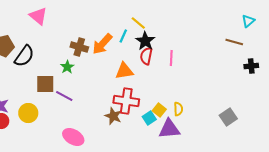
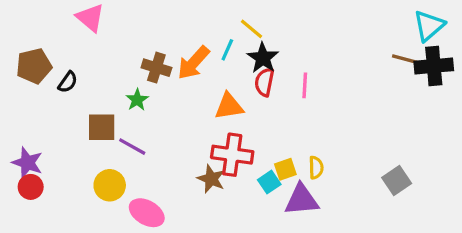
cyan triangle: (248, 21) -> (429, 26), size x1.5
black semicircle: (24, 56) -> (68, 82), size x0.6
black cross: (251, 66) -> (434, 66), moved, size x1.6
yellow square: (159, 110) -> (285, 169), turned 32
yellow circle: (28, 113) -> (110, 185), moved

